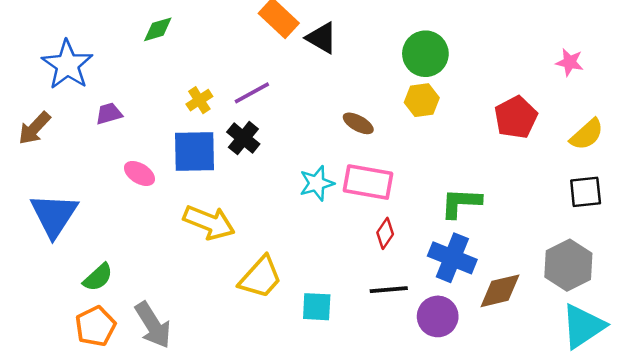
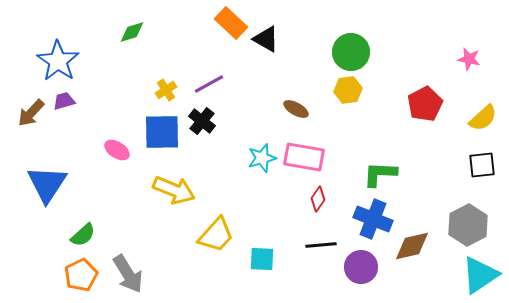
purple trapezoid: (109, 114) -> (64, 101), moved

